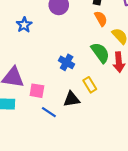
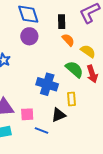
blue cross: (67, 62) -> (47, 84), size x1.5
yellow rectangle: (90, 85) -> (71, 99), turned 40

